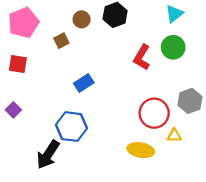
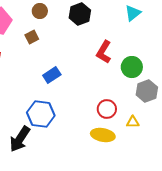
brown circle: (82, 19) -> (40, 11), moved
green circle: (173, 47) -> (132, 67), moved
red circle: (154, 113) -> (107, 109), moved, size x0.7

